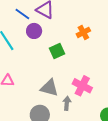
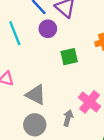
gray triangle: (49, 88) -> (36, 95), moved

